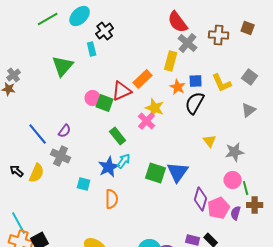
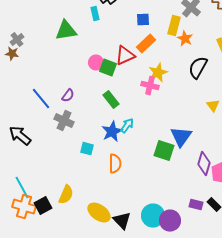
green triangle: (63, 66) -> (66, 31), turned 40
blue square: (196, 81) -> (143, 20), moved
orange star: (178, 87) -> (185, 39), moved
yellow star: (155, 108) -> (158, 73), turned 30
pink cross: (147, 121) -> (150, 86), turned -30
green rectangle: (118, 136) -> (111, 100), moved
black arrow: (17, 171) -> (20, 136), size x1.6
yellow semicircle: (37, 173) -> (66, 195), moved
green square: (156, 173) -> (164, 151), moved

